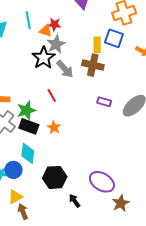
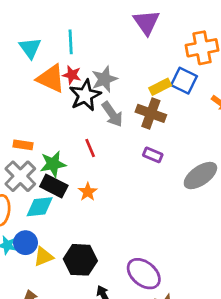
red star: (54, 24) -> (72, 75), moved
orange triangle: (46, 31) -> (51, 79), moved, size x1.6
yellow rectangle: (97, 45) -> (160, 87), turned 56
purple rectangle: (104, 102) -> (153, 155), moved
cyan diamond: (28, 153) -> (40, 207), moved, turned 70
yellow triangle: (15, 197) -> (44, 257), moved

